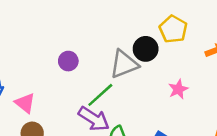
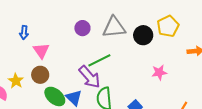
gray triangle: (124, 64) -> (114, 27), moved

